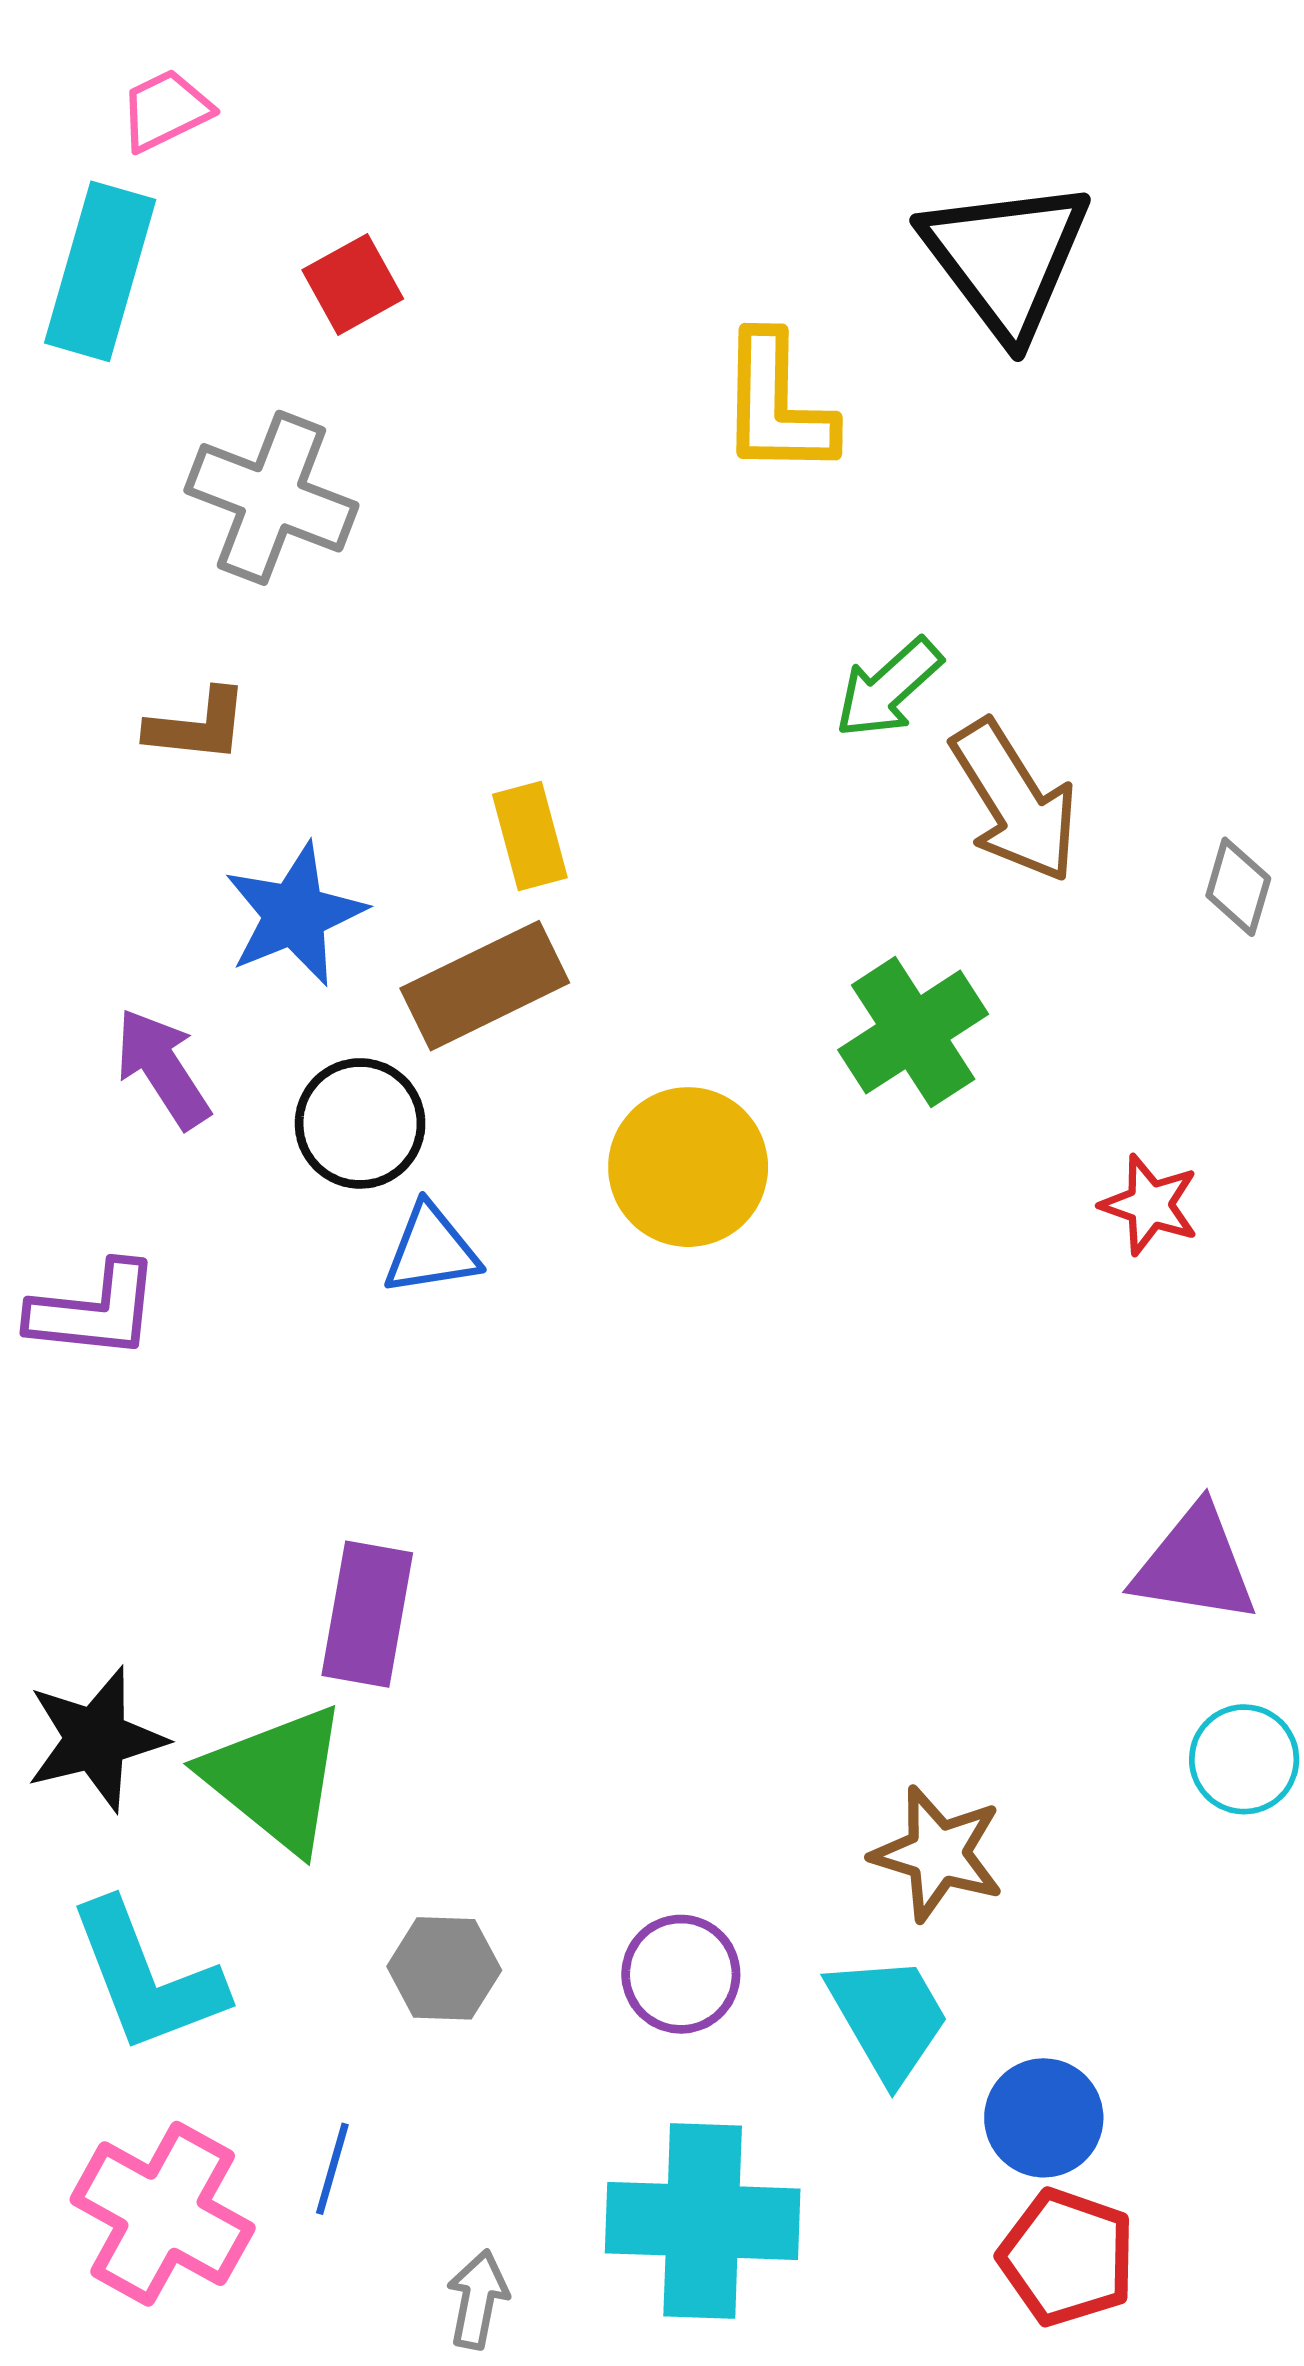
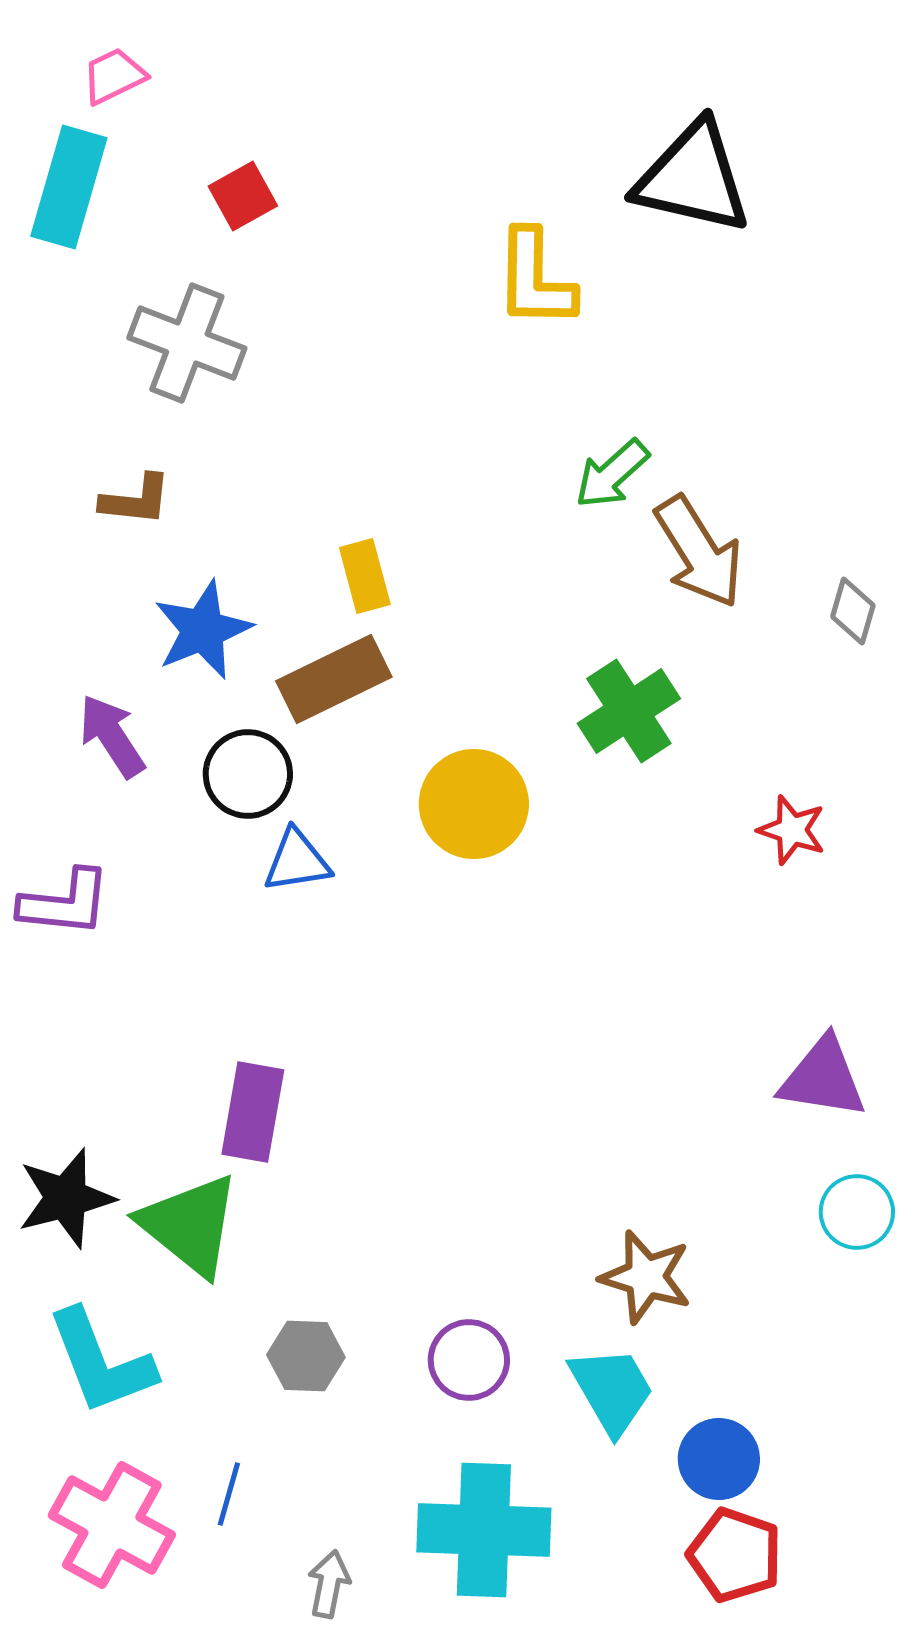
black triangle: (1006, 258) -> (693, 178), turned -40

